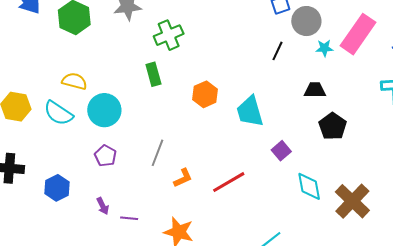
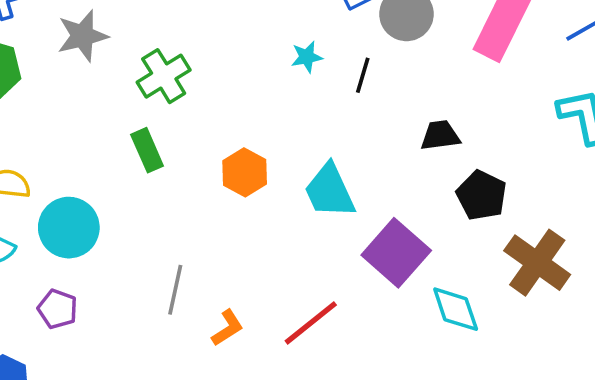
cyan star: (324, 48) -> (307, 57), moved
purple square: (281, 151) -> (396, 253), size x1.8
purple pentagon: (105, 156) -> (58, 309), moved
brown cross: (352, 201) -> (537, 263), moved

